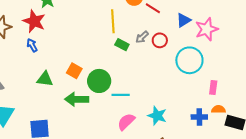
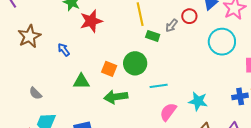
red star: (34, 21) -> (91, 21), moved, turned -30
red circle: (160, 40) -> (189, 16), moved
green circle: (99, 81) -> (135, 63), moved

